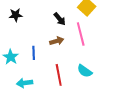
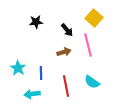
black star: (16, 15) -> (36, 22), moved
blue line: (34, 53) -> (41, 73), moved

